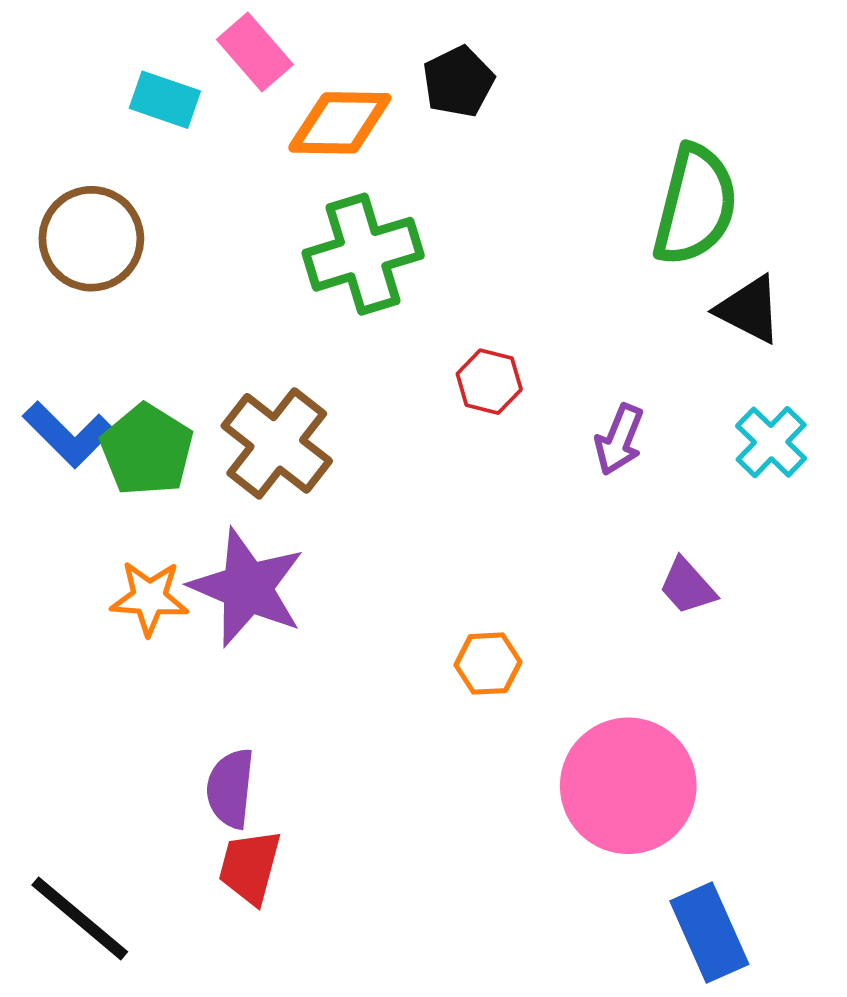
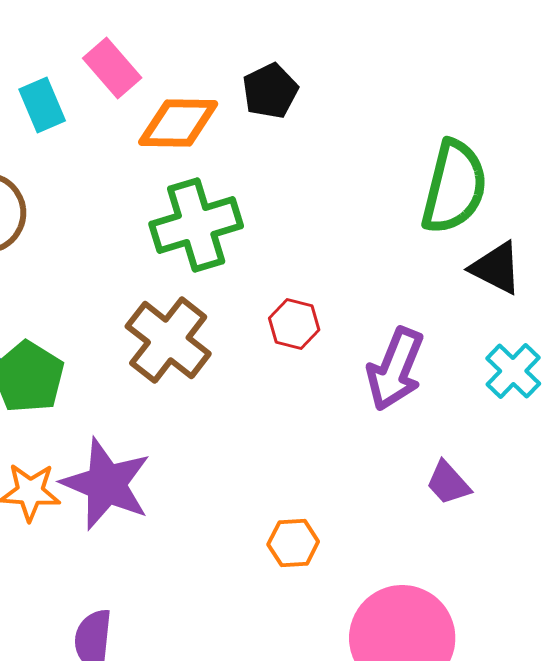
cyan rectangle: (165, 100) -> (42, 105), turned 48
purple arrow: (619, 440) -> (395, 369), size x1.5
brown cross: (277, 443) -> (168, 340), moved

